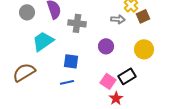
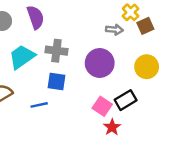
gray cross: (77, 23) -> (56, 51), moved
purple circle: (106, 46) -> (100, 63), size x1.5
blue line: (67, 82) -> (39, 105), moved

